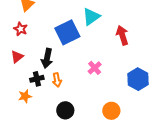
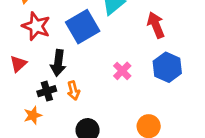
red star: (21, 29) -> (36, 26), moved, size x1.5
blue hexagon: (138, 79) -> (167, 67), moved

